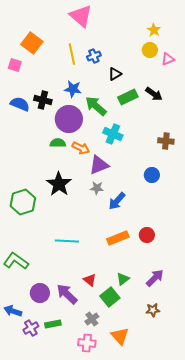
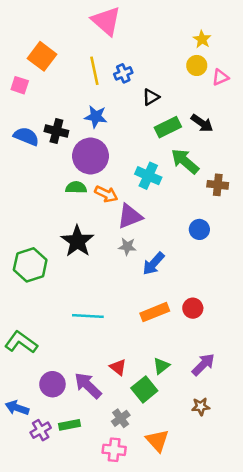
green arrow: (96, 106) -> (185, 161), moved

